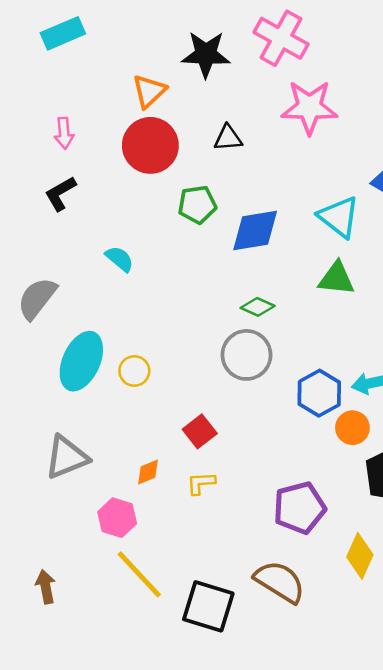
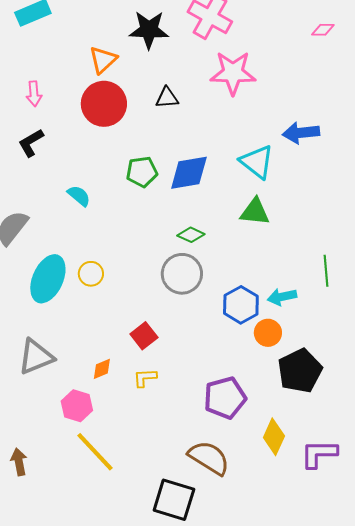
green pentagon: (197, 205) -> (142, 172), moved
yellow circle: (134, 371) -> (91, 274), moved
black square: (208, 606) -> (174, 500), moved

